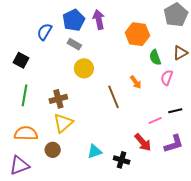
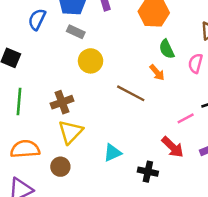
green semicircle: (155, 57) -> (167, 49), moved
brown line: (113, 97) -> (131, 93), turned -35
cyan triangle: (95, 152) -> (112, 153), moved

